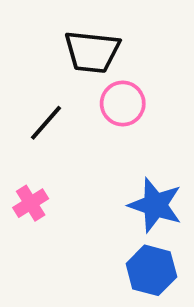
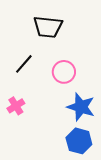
pink circle: (123, 104) -> (64, 72), moved

